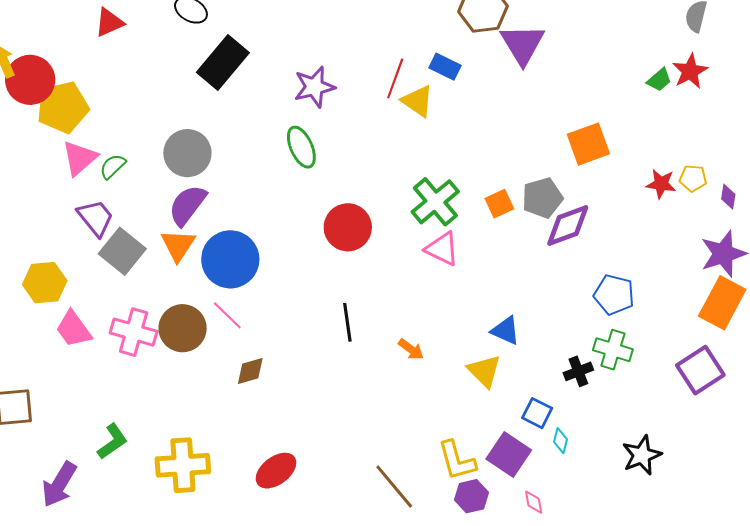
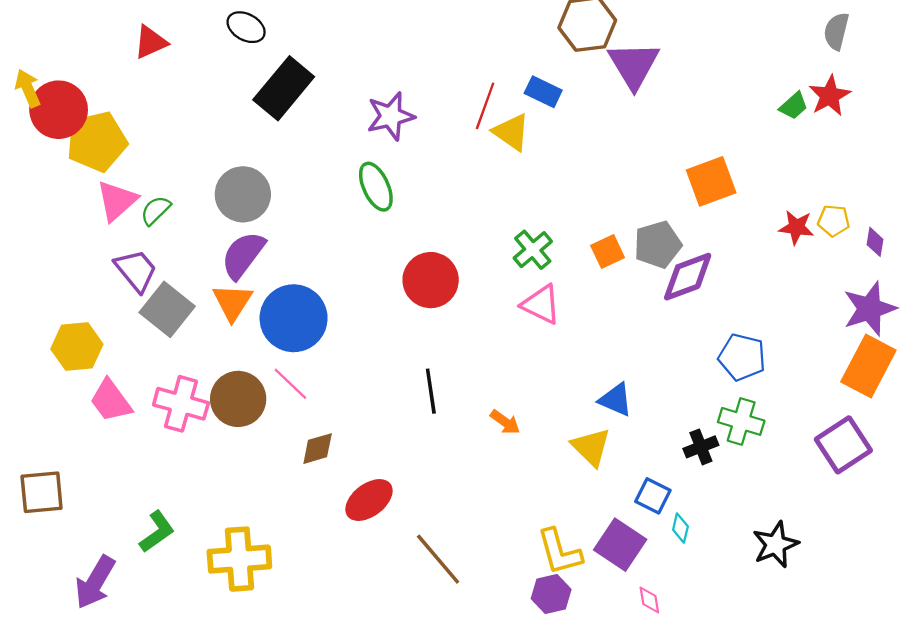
green cross: (435, 202) -> (533, 250), size x0.7
red ellipse: (276, 471) -> (369, 500), moved
brown line: (394, 487) -> (438, 559), moved
purple hexagon: (471, 496) -> (551, 594), moved

